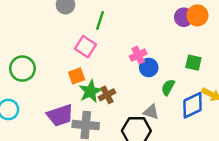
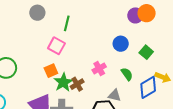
pink cross: (138, 55) -> (99, 68), moved
green square: (193, 63) -> (146, 52), turned 32
blue circle: (149, 68) -> (121, 44), moved
green semicircle: (168, 87) -> (127, 74), turned 120

